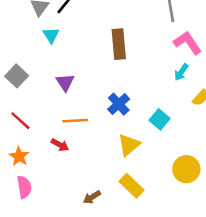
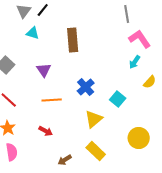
cyan triangle: (51, 35) -> (33, 33), turned -40
brown rectangle: (119, 44) -> (73, 40), moved
red arrow: (60, 145) -> (46, 131), moved

